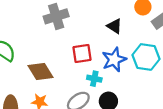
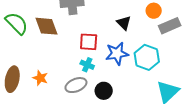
brown diamond: (41, 71) -> (46, 26), moved
cyan cross: (94, 79) -> (87, 65), moved

